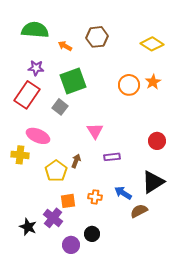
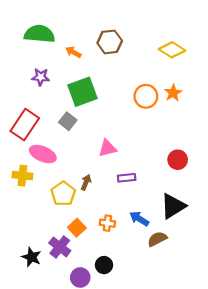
red rectangle: (27, 95) -> (25, 125), moved
pink triangle: (95, 131) -> (107, 148), turned 48
orange square: (68, 201) -> (77, 228), turned -35

